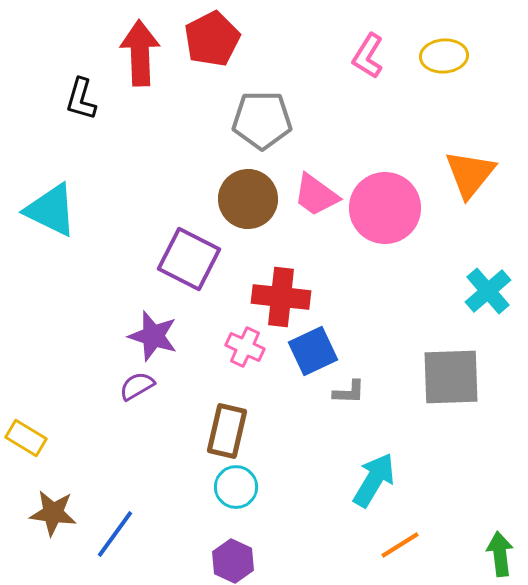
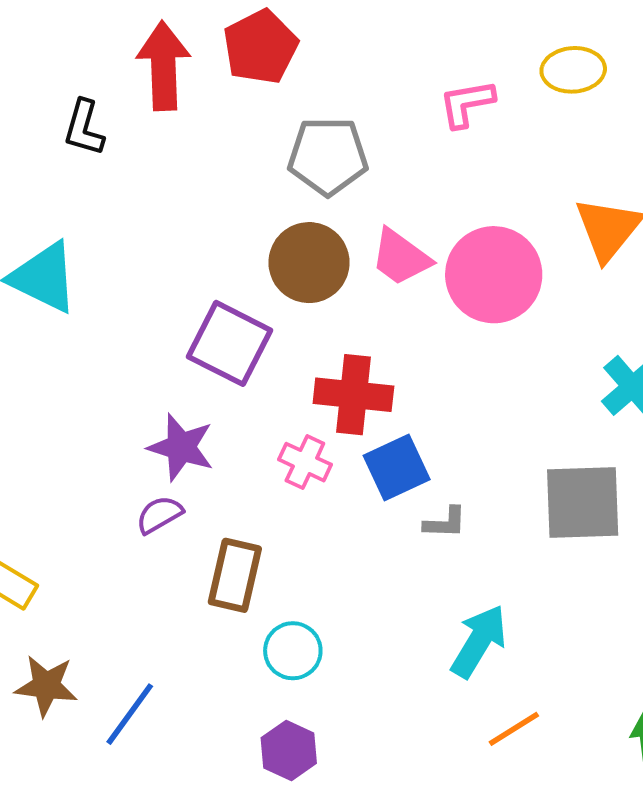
pink L-shape: (368, 56) -> (467, 104), moved, turned 48
brown rectangle: (227, 431) -> (235, 575), moved

